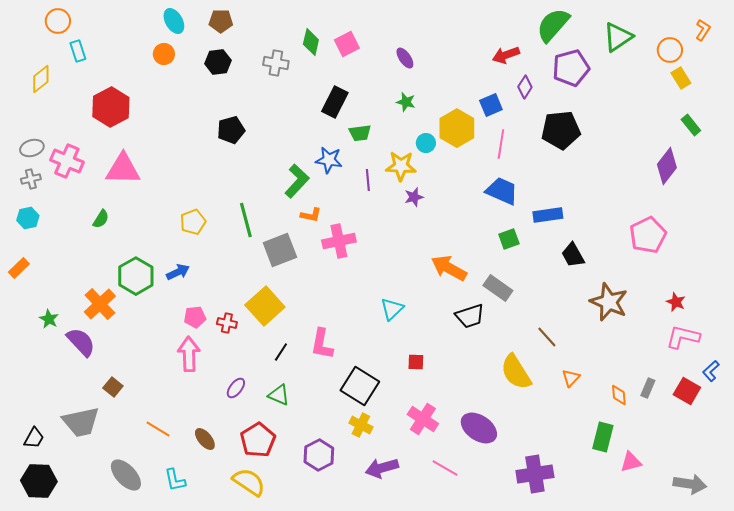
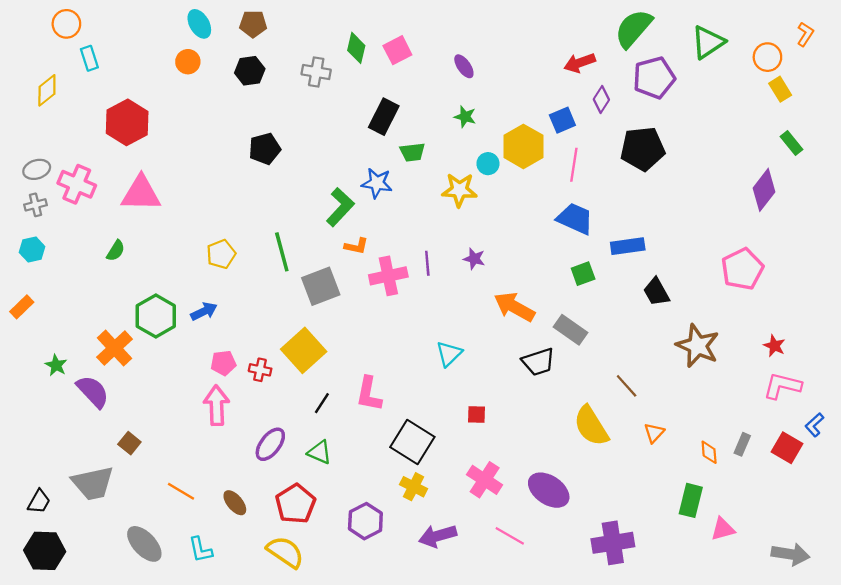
purple line: (368, 180) -> (427, 263), moved
purple star: (414, 197) -> (474, 259), moved, turned 30
purple ellipse: (236, 388) -> (270, 444), size x1.4

